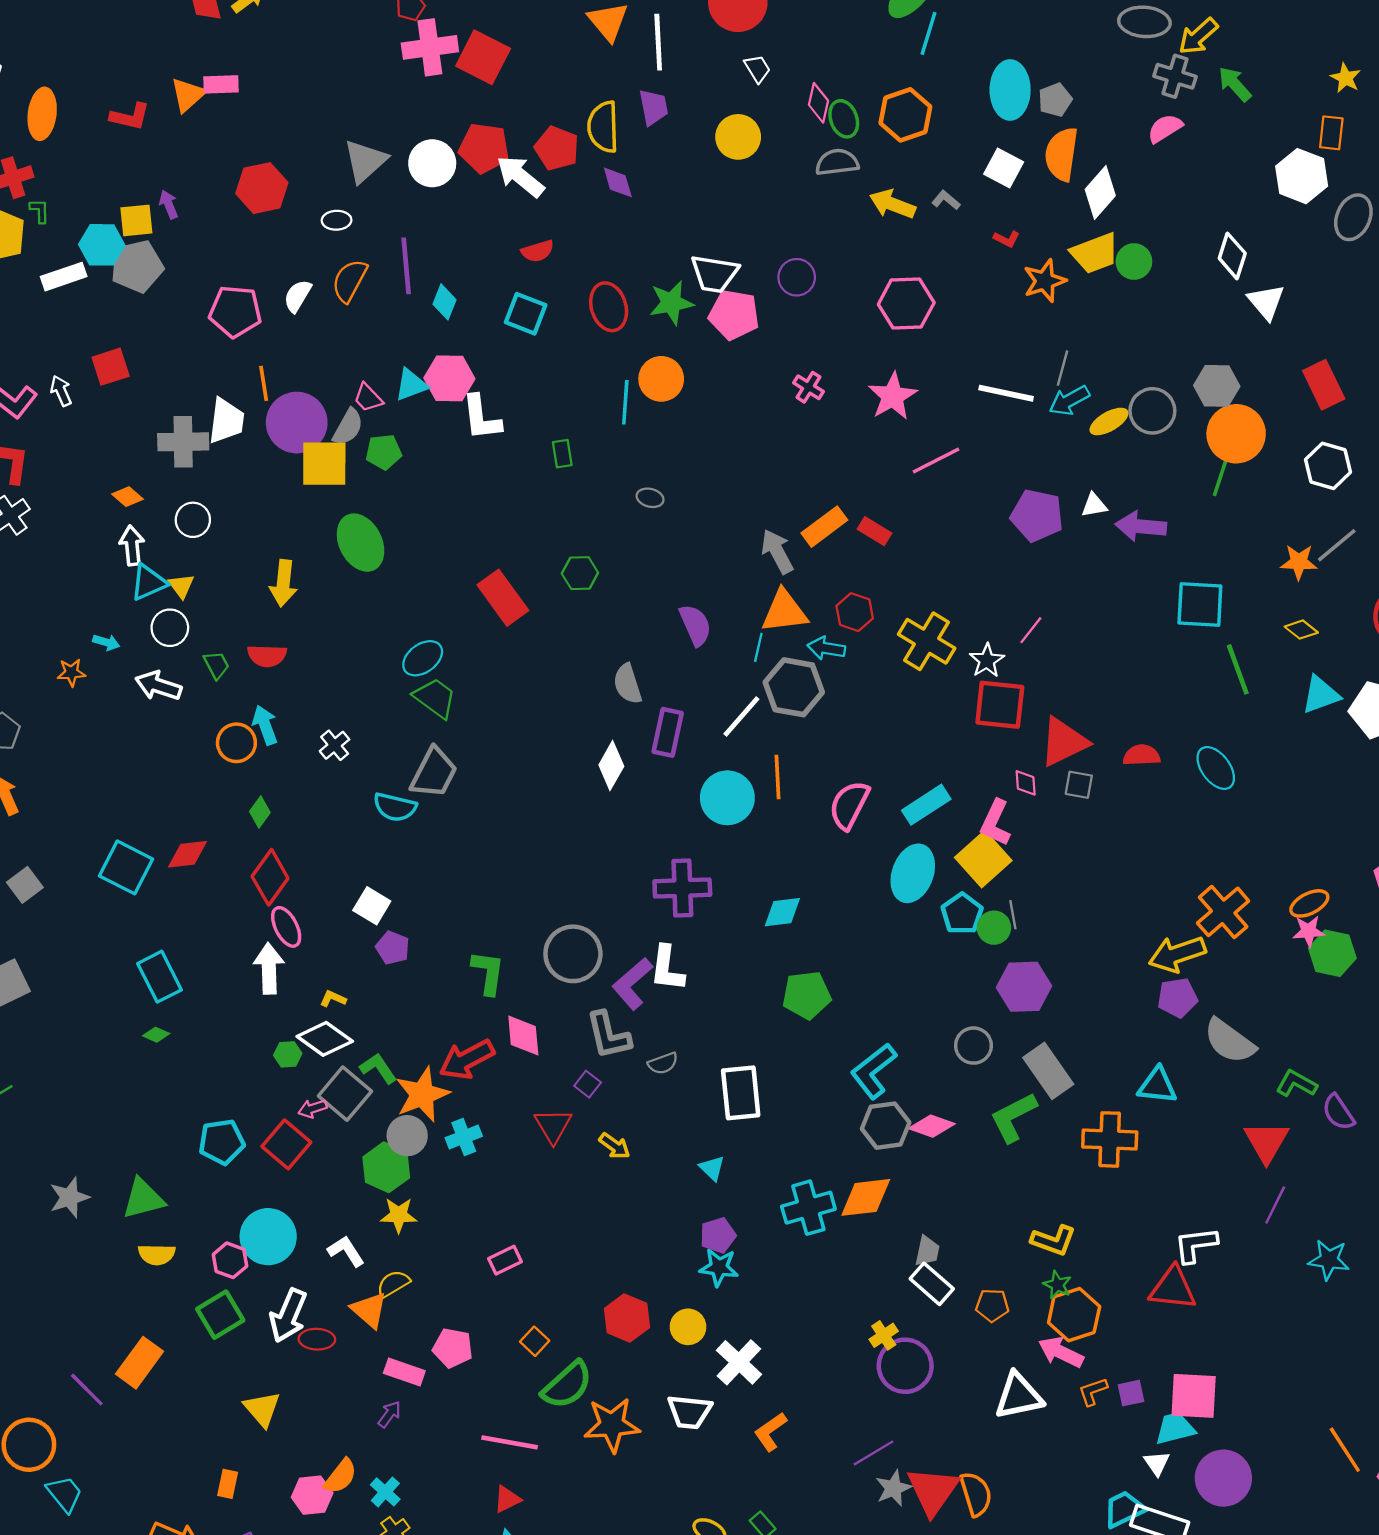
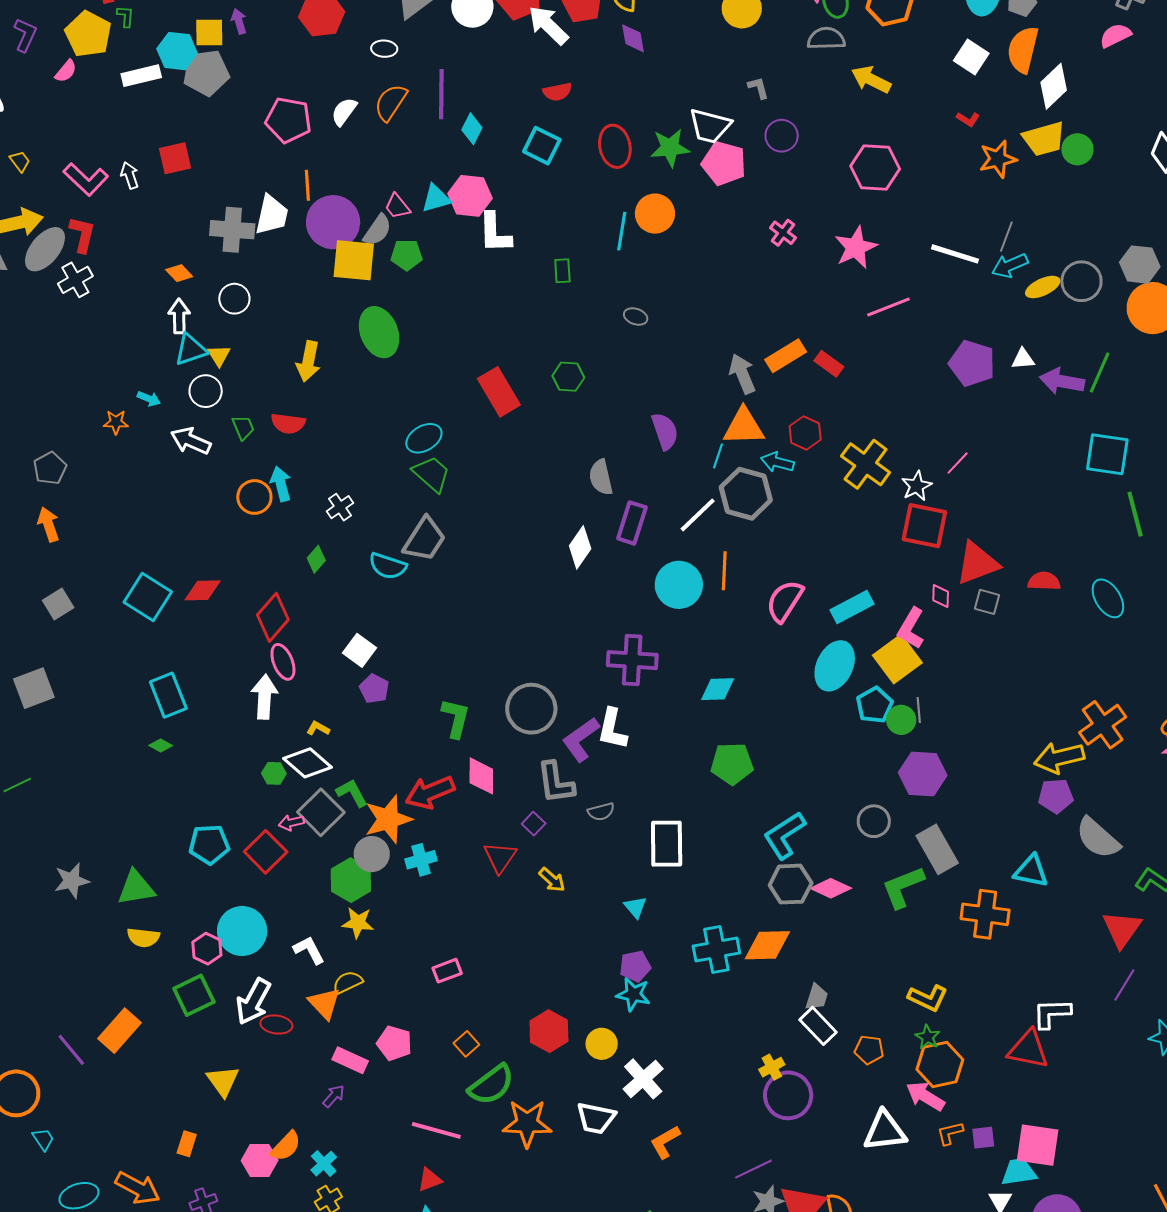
gray L-shape: (946, 200) -> (758, 88), moved, turned 30
green line: (1222, 473) -> (1100, 373), moved
green diamond: (260, 812) -> (316, 559), moved
cyan trapezoid: (64, 1494) -> (43, 1139), size x0.7

